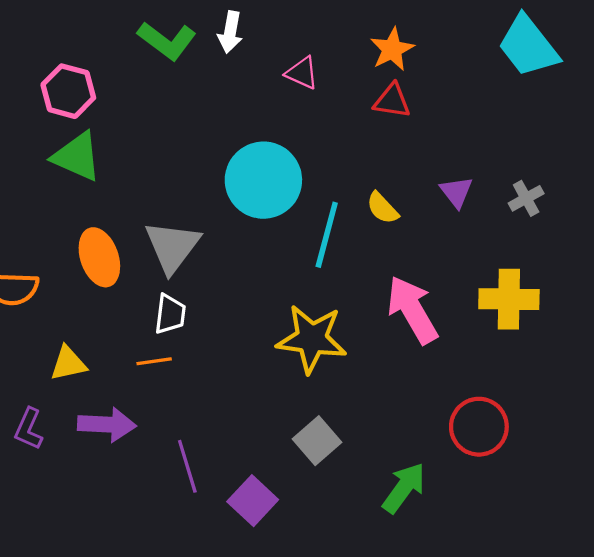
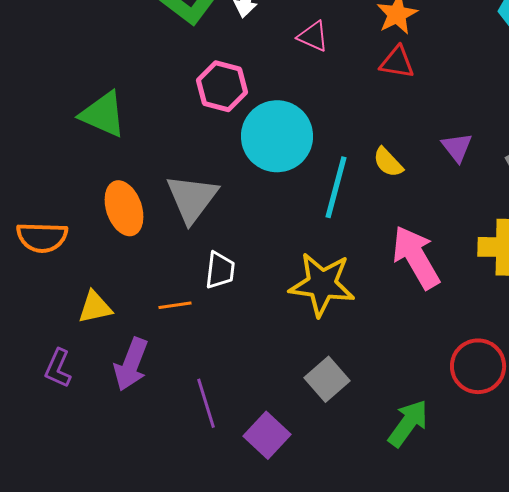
pink hexagon: (68, 91) -> (222, 86), moved
white trapezoid: (170, 314) -> (220, 270), moved
purple arrow: (107, 425) -> (131, 364), turned 108

